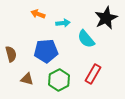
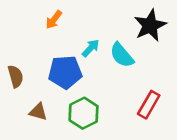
orange arrow: (38, 14) -> (54, 20), turned -72
cyan arrow: (63, 23) -> (91, 48), moved, turned -40
red rectangle: (93, 74) -> (149, 105), moved

